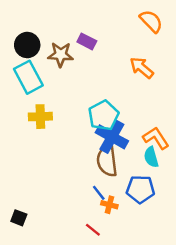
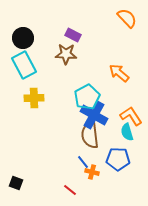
brown star: (61, 55) -> (66, 54), moved
orange arrow: (142, 68) -> (119, 73), moved
red line: (93, 230) -> (70, 190), moved

